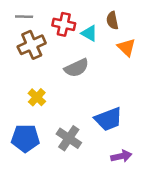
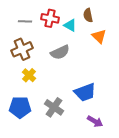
gray line: (24, 17) -> (25, 21), moved
brown cross: (32, 45) -> (22, 49), moved
purple arrow: (121, 156) -> (95, 121), turned 42

